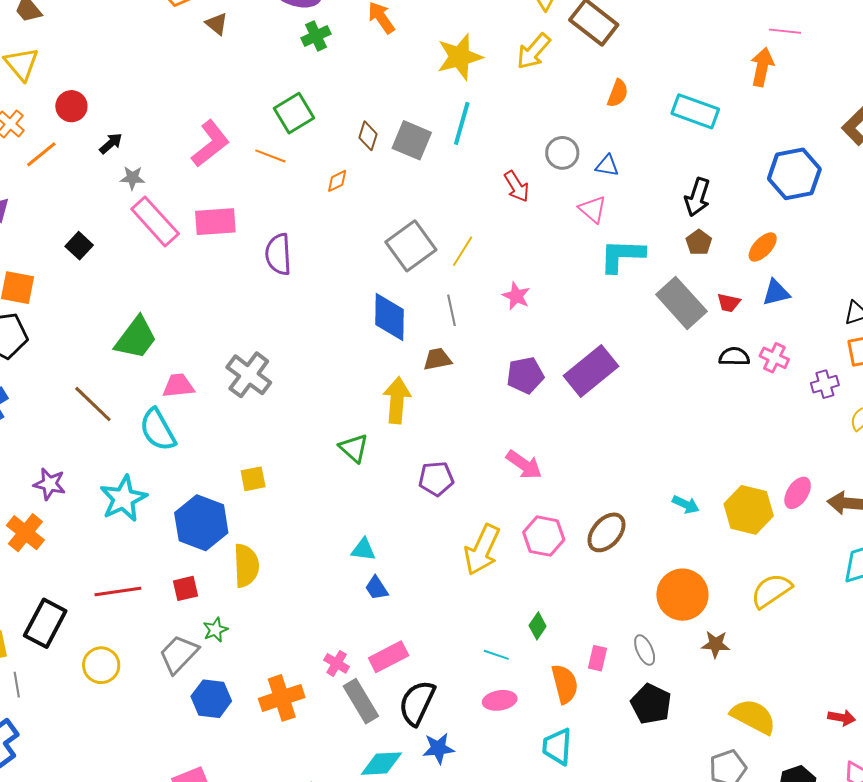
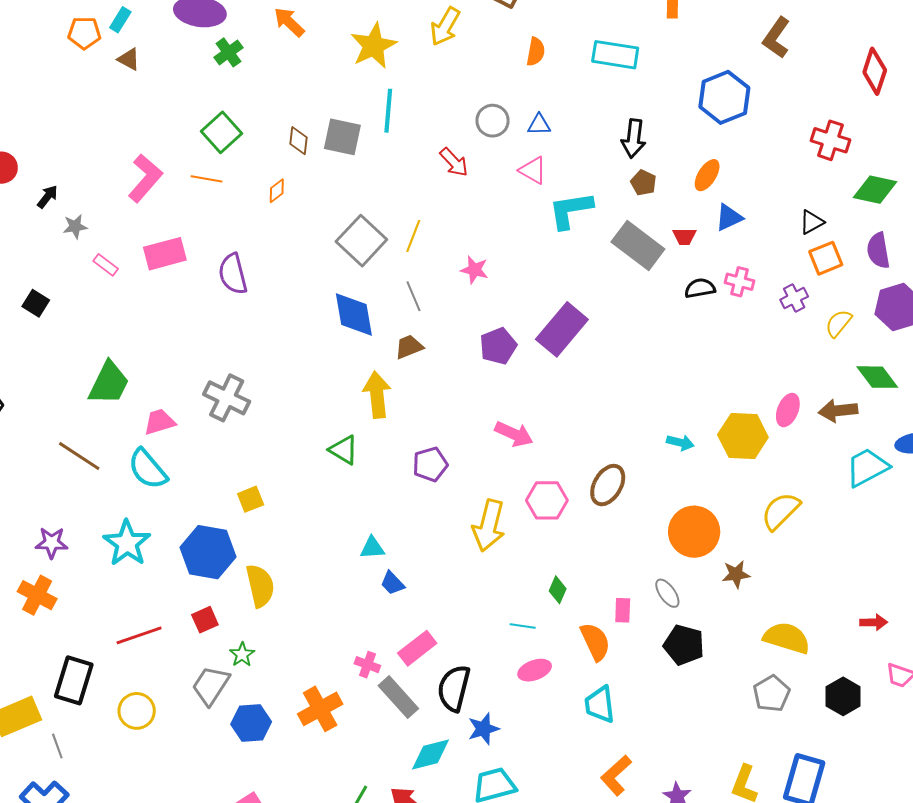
pink rectangle: (155, 221) -> (106, 265), size x0.5

